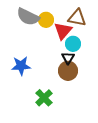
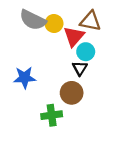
brown circle: (68, 71) -> (72, 93), moved
green cross: (44, 98) -> (52, 115), turned 36

